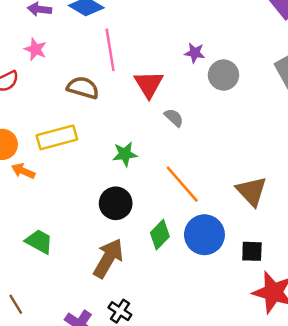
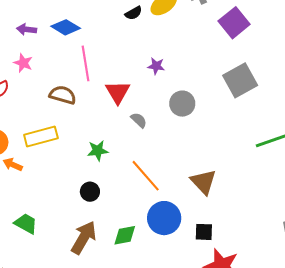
gray circle: (223, 75) -> (182, 104), moved
black circle: (116, 203) -> (90, 192), size x0.7
green diamond: (160, 235) -> (125, 235), moved, turned 35

